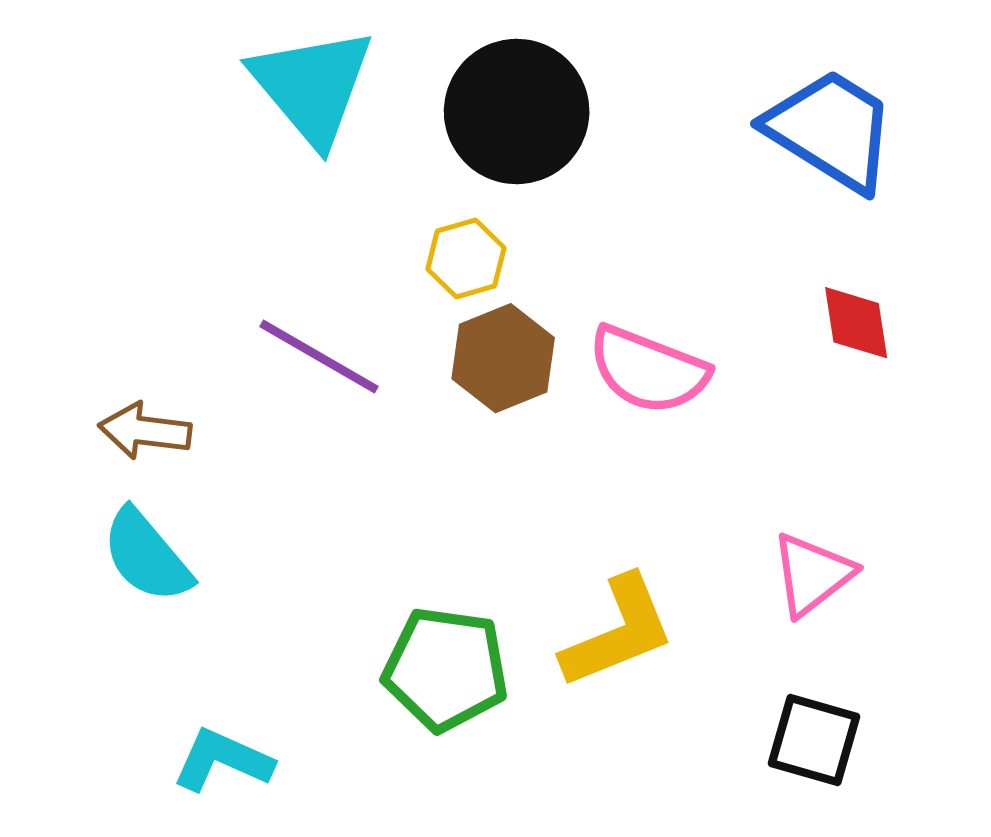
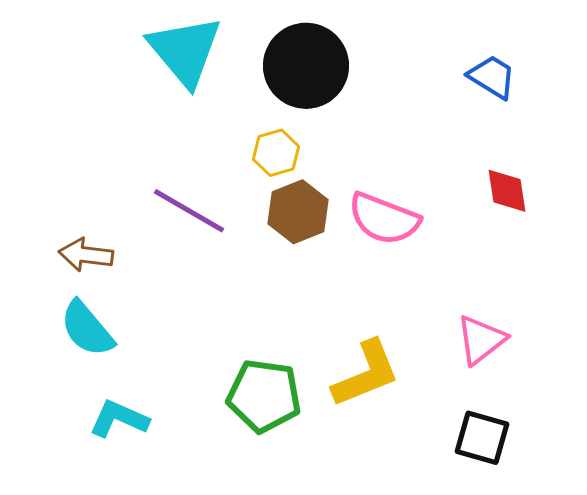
blue trapezoid: (831, 130) -> (492, 77), size x0.6
cyan L-shape: (223, 760) -> (119, 419), moved

